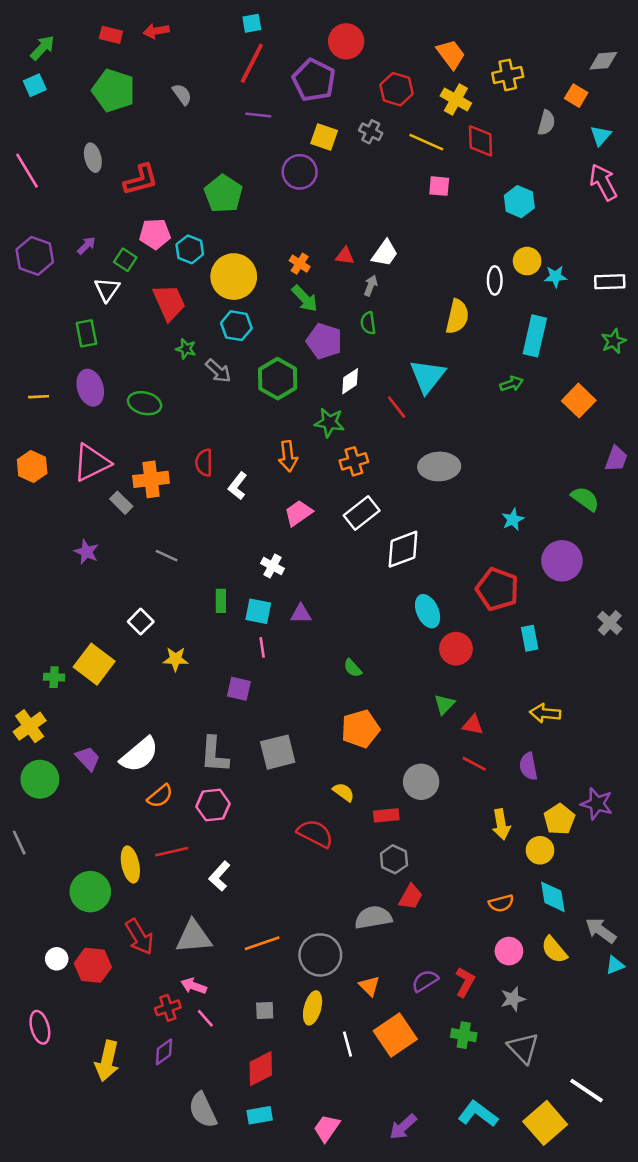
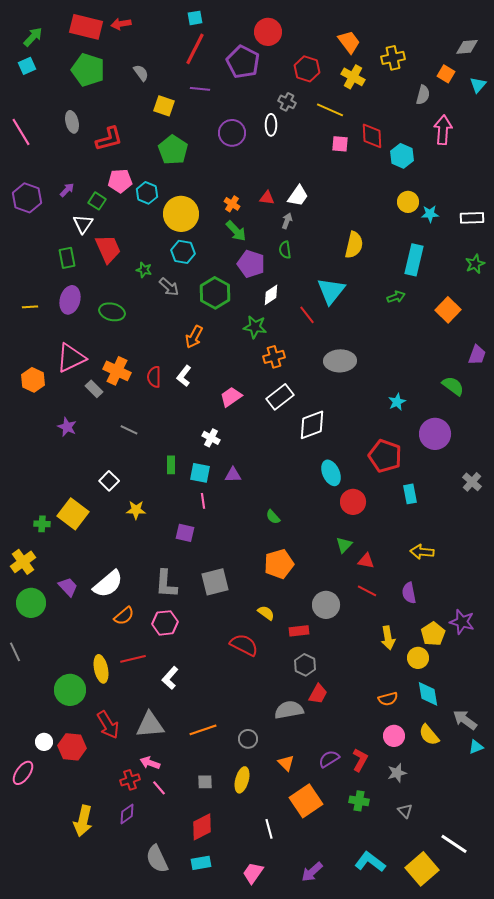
red rectangle: (111, 35) -> (86, 27), size x1.8
cyan triangle: (601, 136) -> (478, 85), moved
yellow square: (324, 137) -> (164, 106), moved
red diamond: (481, 141) -> (372, 136), moved
pink arrow: (603, 182) -> (443, 130), moved, turned 32
white ellipse: (495, 280) -> (271, 125), moved
red trapezoid: (169, 302) -> (108, 249), moved
purple ellipse: (90, 388) -> (70, 300), turned 32
orange arrow: (288, 456) -> (194, 337), moved, turned 35
red semicircle: (204, 463) -> (154, 377), moved
orange hexagon: (32, 466) -> (33, 380), moved
orange cross: (151, 479) -> (117, 371), turned 32
gray circle: (320, 955) -> (248, 739), size x0.6
pink ellipse: (40, 1027) -> (23, 773), moved, turned 50
white line: (347, 1044) -> (269, 829), moved
gray triangle: (523, 1048) -> (405, 811), size x0.6

